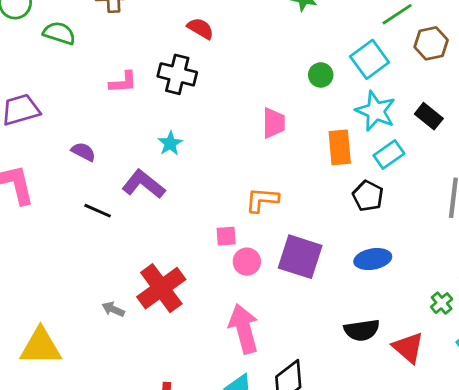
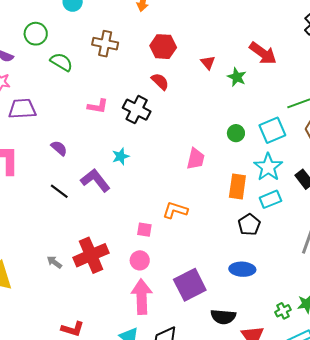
purple square: (300, 257) -> (190, 285), moved, turned 32
pink circle: (247, 262) -> (140, 260), moved

